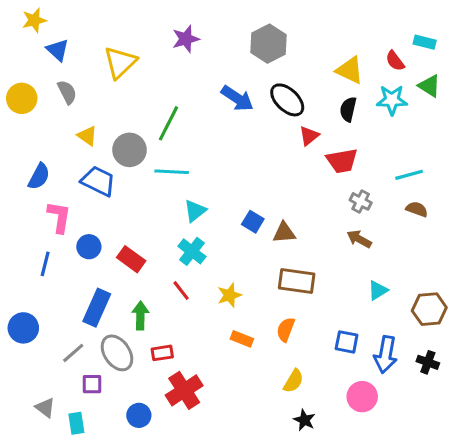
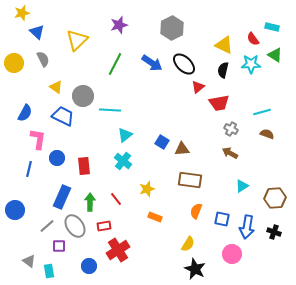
green line: (169, 123) -> (115, 64), moved
red rectangle: (131, 259) -> (84, 166), turned 48
red line: (181, 290) -> (116, 199), moved
orange semicircle: (286, 329) -> (196, 211), moved
black star: (304, 420) -> (195, 269), size x1.5

